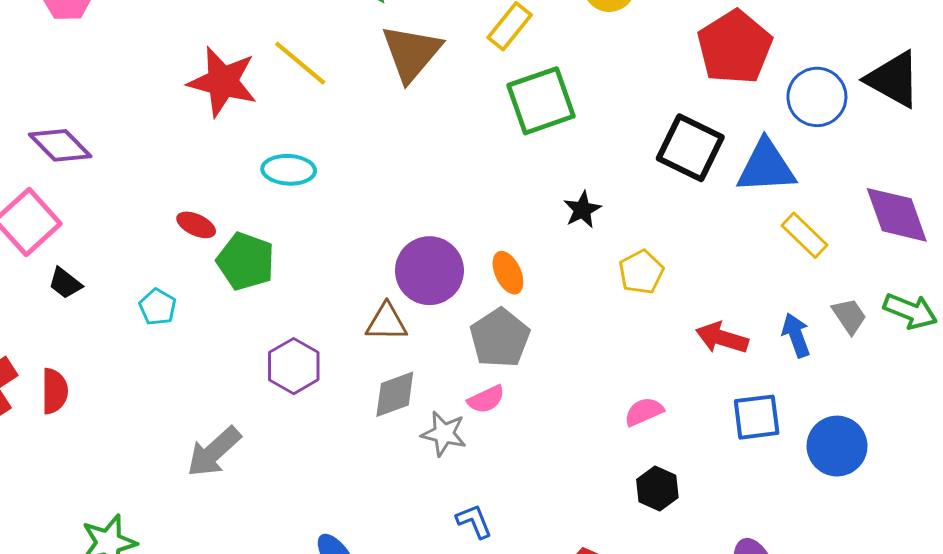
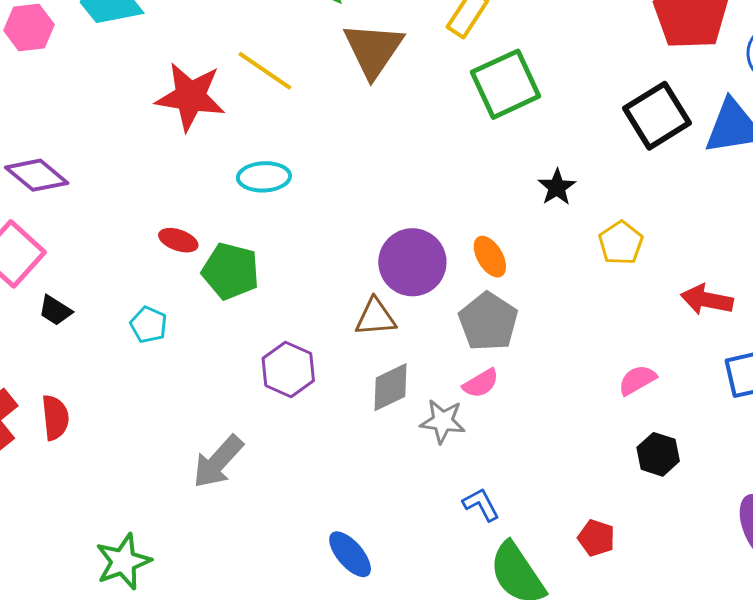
black square: (690, 148) -> (657, 116), turned 38

